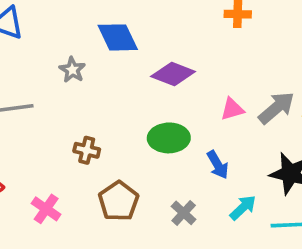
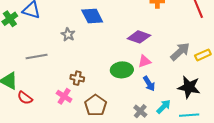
purple diamond: (173, 74) -> (139, 37), moved
pink triangle: (232, 109) -> (144, 61), moved
pink cross: (46, 209) -> (64, 96), moved
gray cross: (184, 213) -> (140, 111), moved

